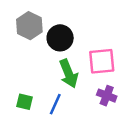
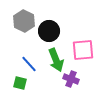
purple cross: (107, 96) -> (71, 79), moved
blue line: (55, 104) -> (29, 64), moved, turned -66

